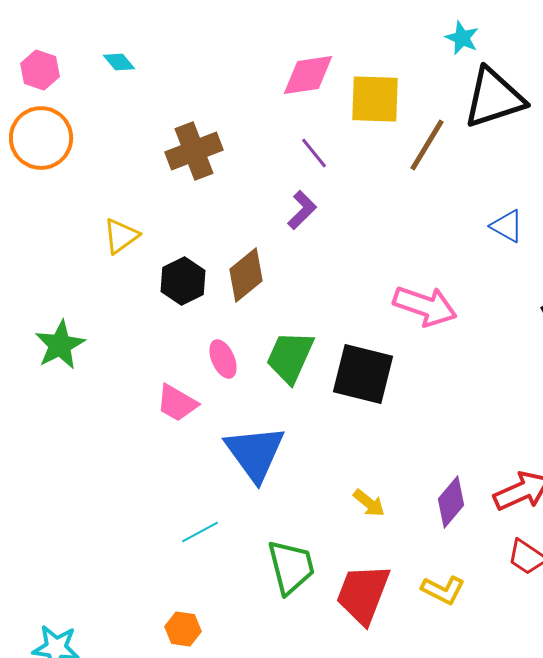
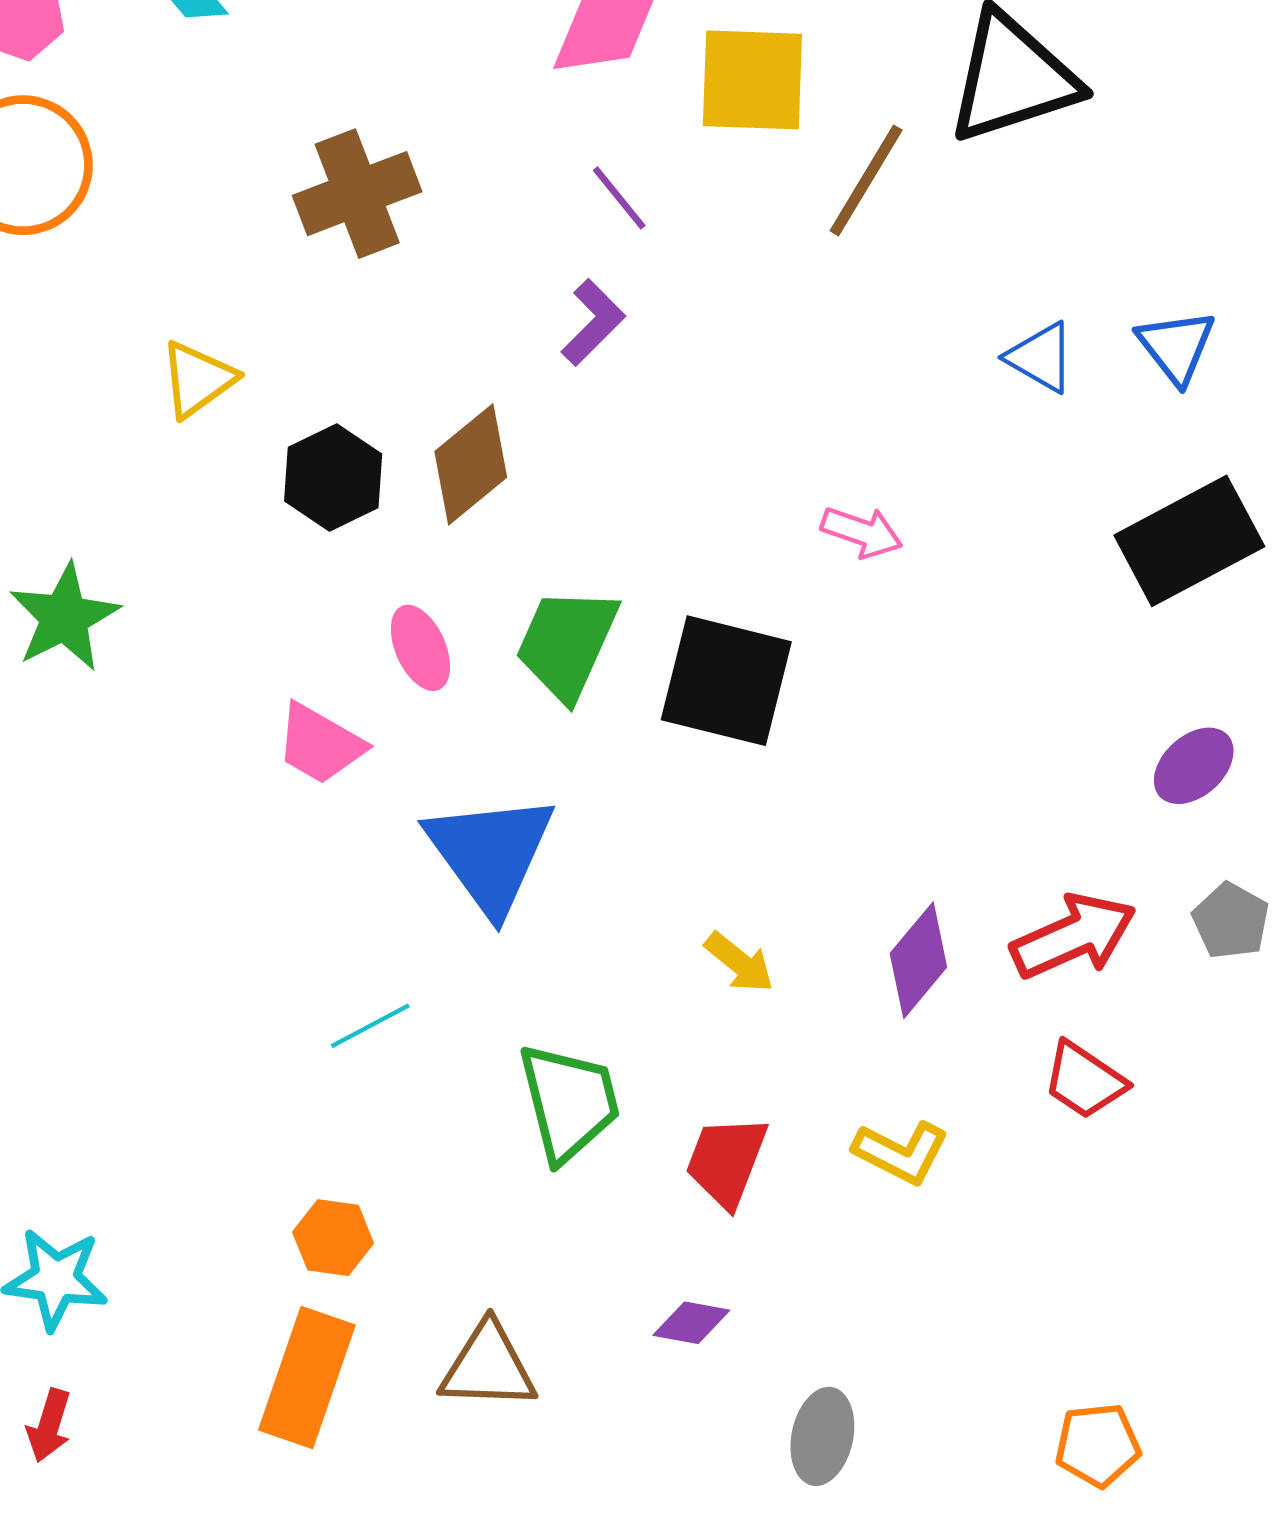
pink arrow: (425, 306) -> (862, 532), size x0.6
red trapezoid: (363, 594) -> (726, 1161), size x0.7

